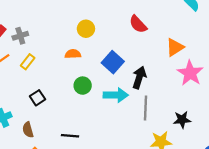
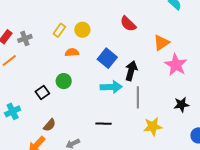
yellow rectangle: (28, 62) -> (59, 30), moved
green circle: (83, 86) -> (64, 81), moved
black star: (182, 120) -> (181, 105), moved
brown semicircle: (28, 130) -> (49, 125), moved, turned -120
black line: (70, 136) -> (104, 124), moved

